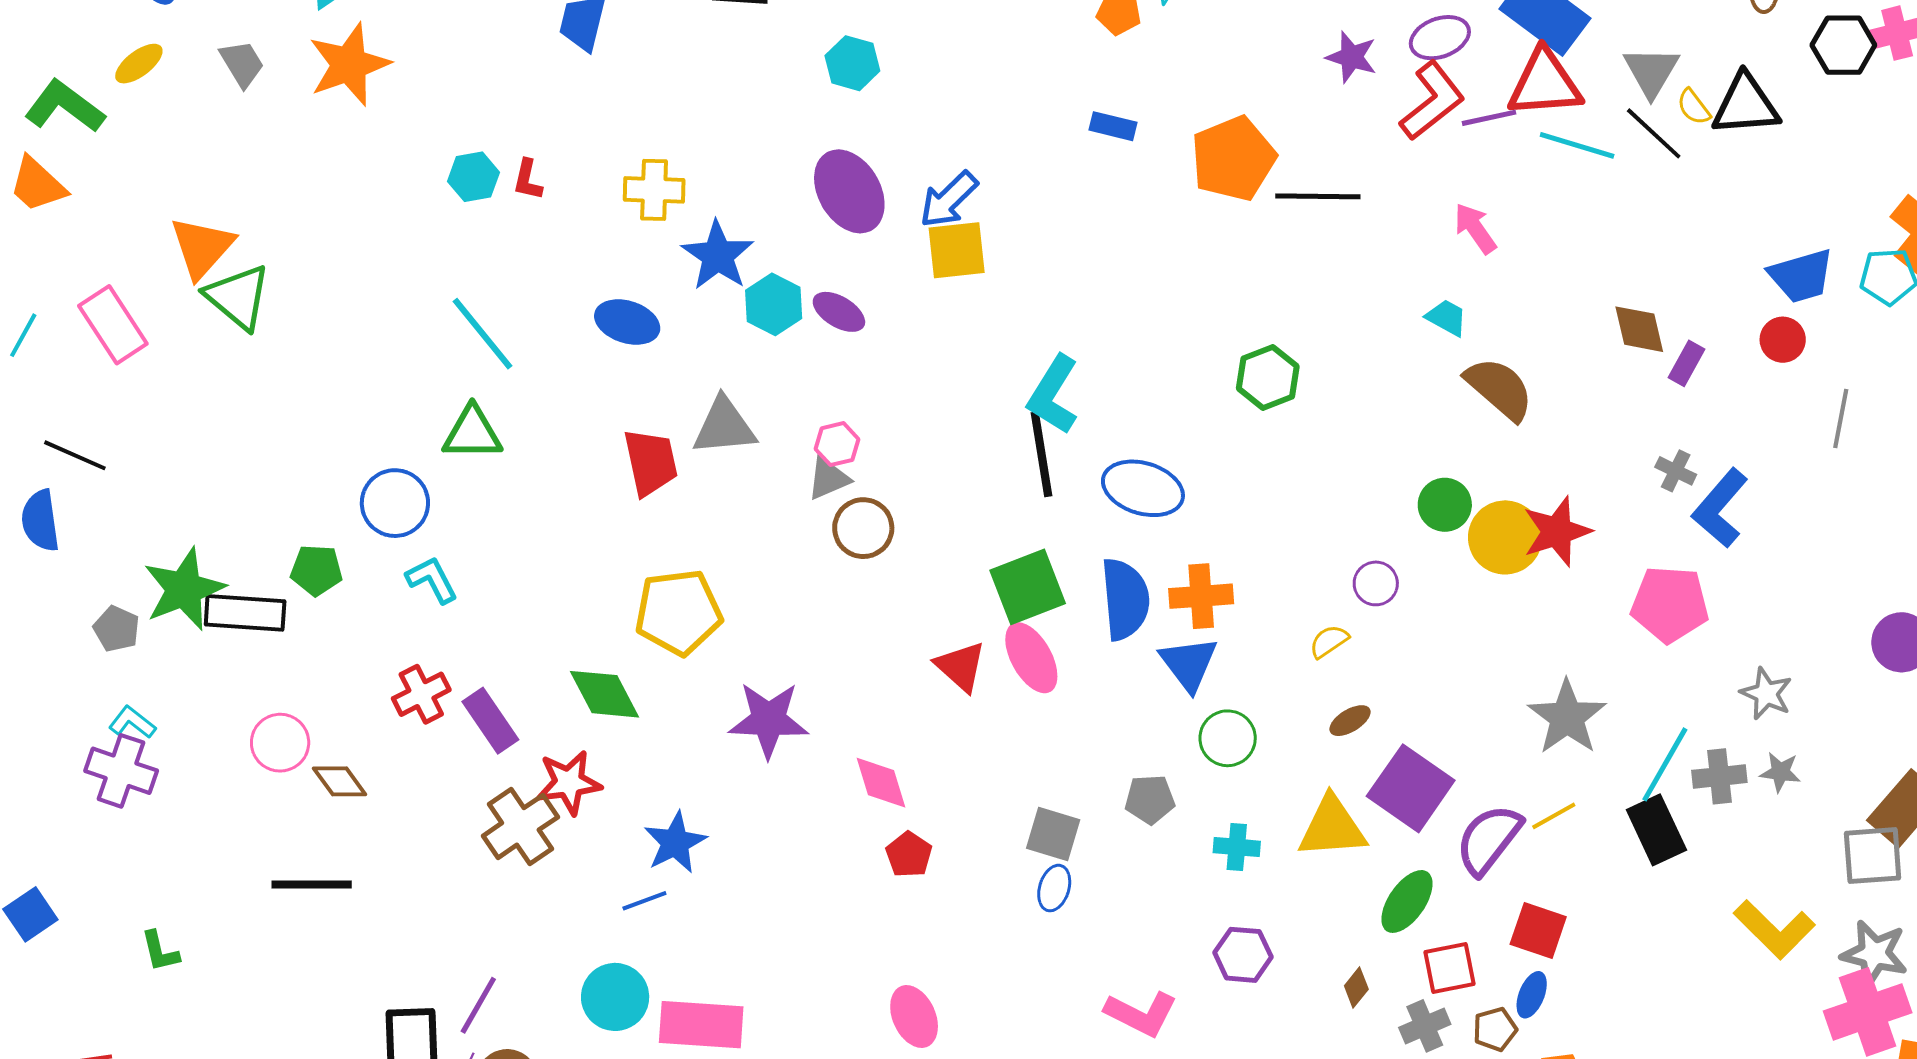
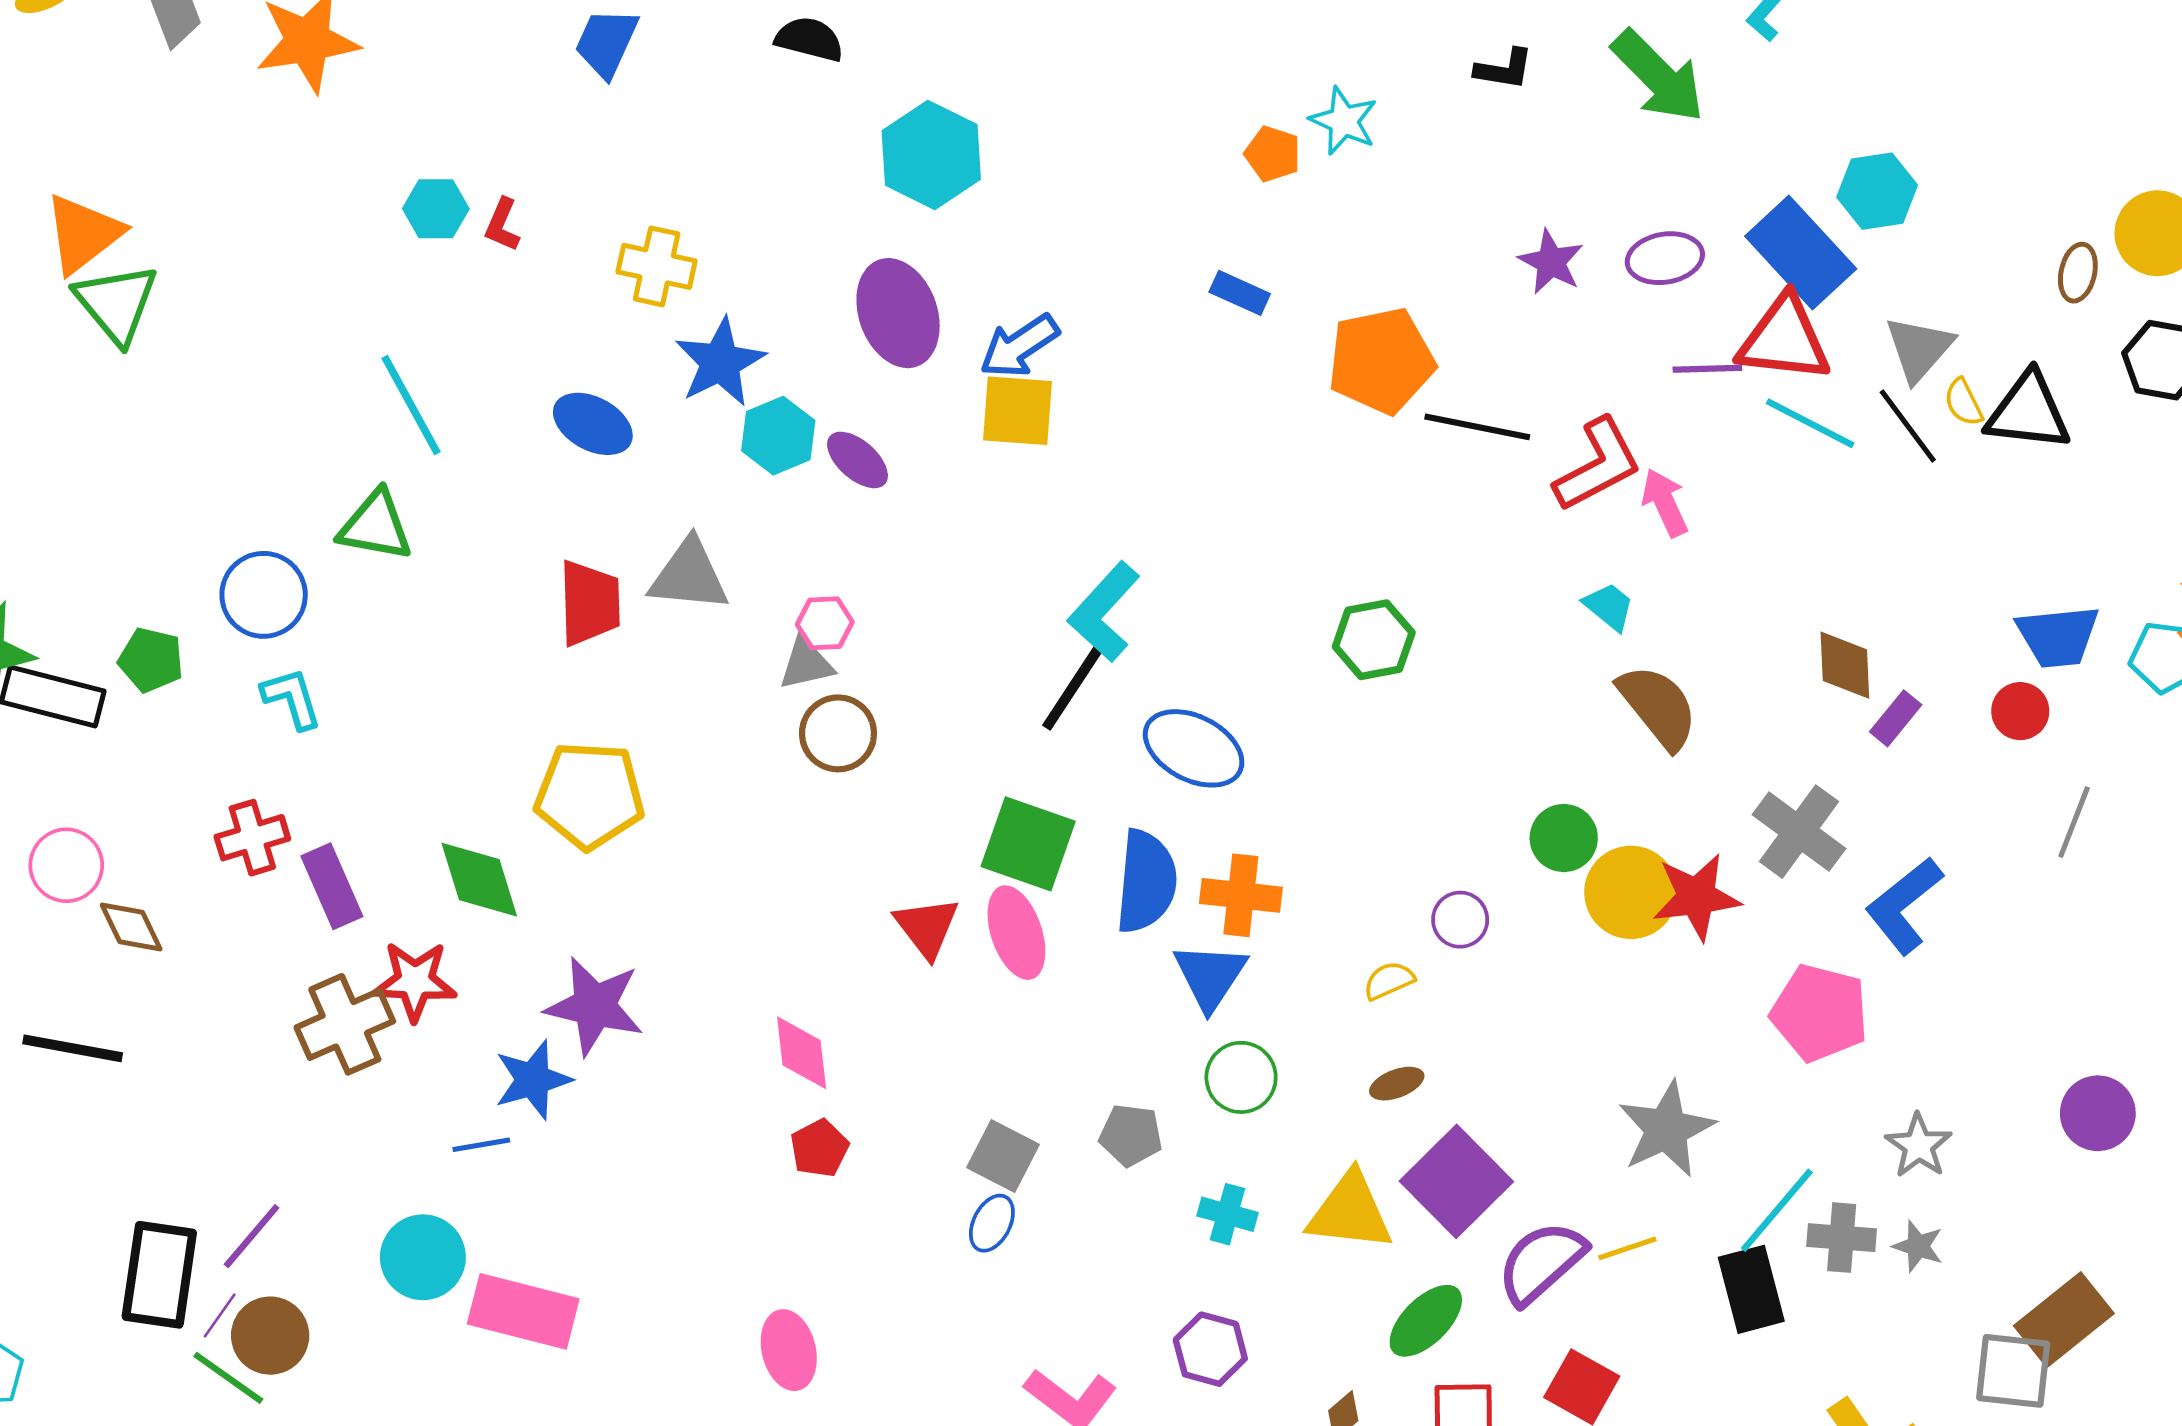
cyan hexagon: (852, 63) -> (931, 155), size x1.5
red L-shape: (1432, 101) -> (1598, 465), moved
black line: (1042, 454) -> (1076, 683), turned 32
gray cross: (1676, 471) -> (1799, 832), moved, size x1.8
green square: (1028, 587) -> (1028, 844), turned 30
purple star: (769, 720) -> (594, 1006), moved

